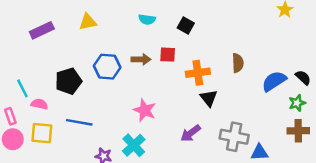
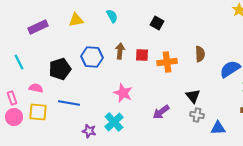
cyan semicircle: (147, 19) -> (112, 16), moved, turned -128
red square: (168, 55) -> (142, 55), moved
brown arrow: (141, 59) -> (120, 51), turned -84
cyan line: (22, 88) -> (19, 62), moved
black triangle: (209, 98) -> (193, 96), moved
gray cross: (234, 137) -> (197, 115), size x0.6

